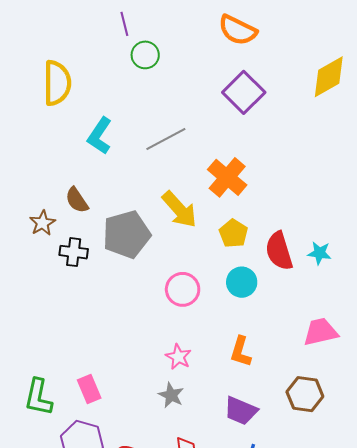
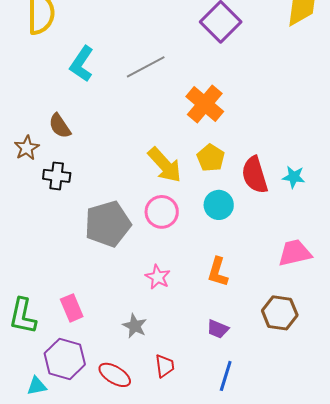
yellow arrow: (179, 210) -> (165, 165), moved
gray pentagon: (127, 234) -> (108, 224), moved
gray star: (171, 395) -> (135, 326), moved
purple trapezoid: (241, 411) -> (218, 329), size x0.7

